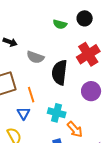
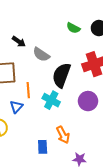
black arrow: (10, 42) -> (19, 42), moved
cyan cross: (57, 113) -> (51, 100), moved

